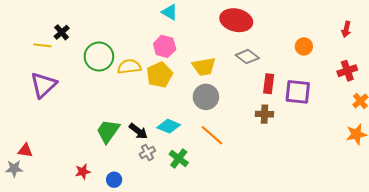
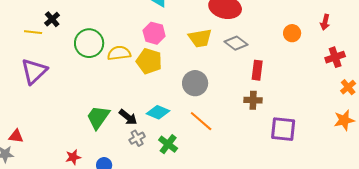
red arrow: (346, 29) -> (325, 22), moved
yellow trapezoid: (204, 67) -> (200, 38), moved
yellow pentagon: (160, 75) -> (149, 61), turned -30
purple square: (298, 92) -> (283, 129), moved

